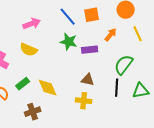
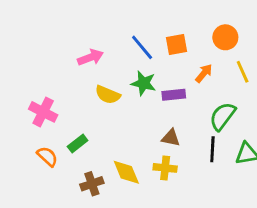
yellow semicircle: (29, 50) -> (108, 95), moved
yellow diamond: (48, 88) -> (126, 172), moved

